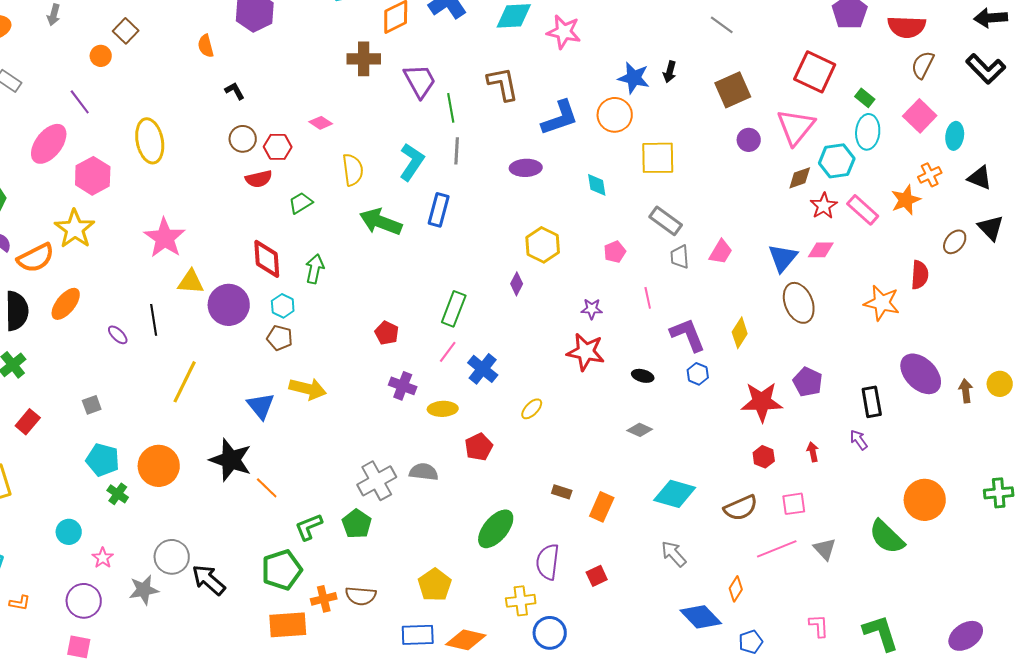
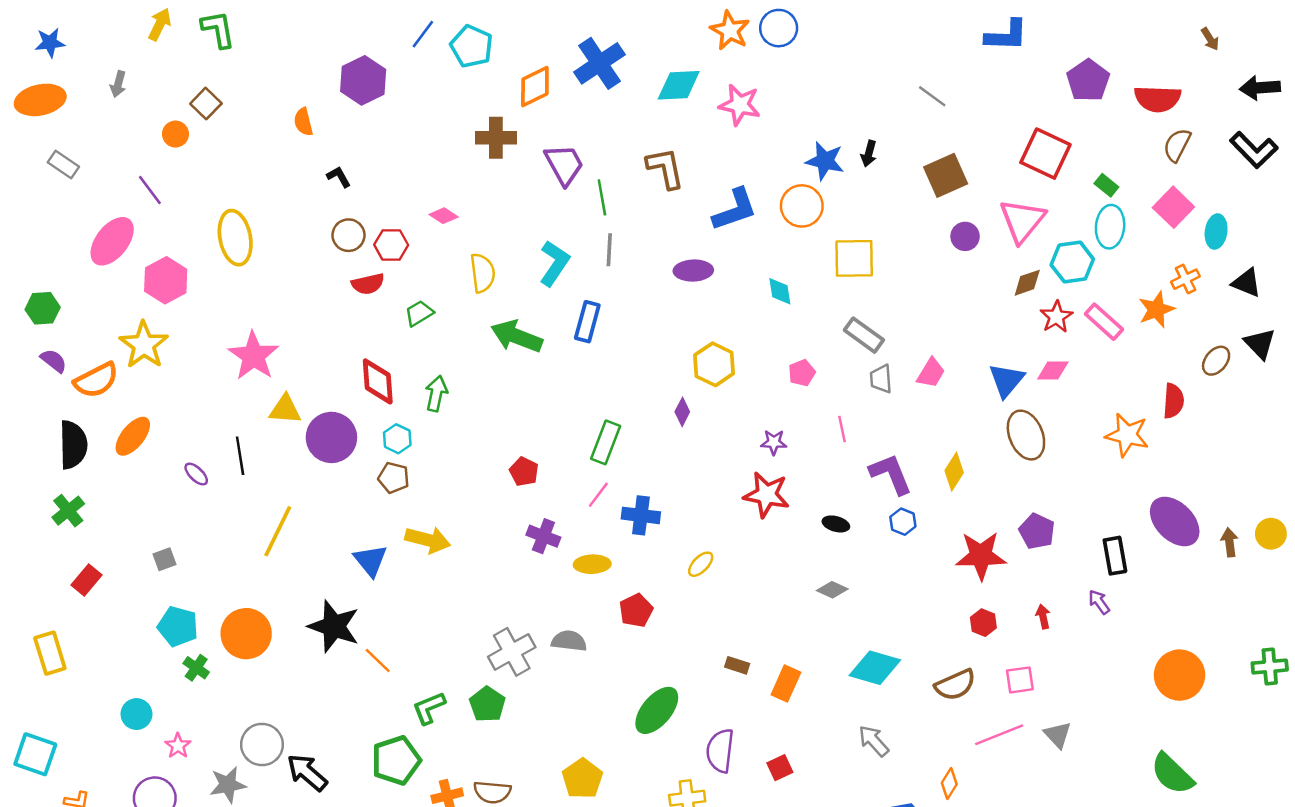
blue cross: (483, 369) -> (641, 515), turned -32
green semicircle: (887, 537) -> (1172, 774), moved

